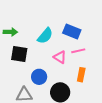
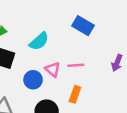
blue rectangle: (72, 31) -> (83, 26), moved
blue circle: (39, 77) -> (33, 80), moved

